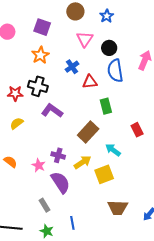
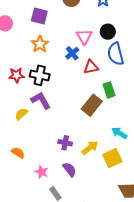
pink triangle: (85, 39) -> (84, 37), moved
red star: (15, 93) -> (16, 75), moved
purple L-shape: (52, 111) -> (41, 100), moved, turned 30
brown rectangle: (88, 132) -> (92, 105), moved
pink star: (39, 165) -> (42, 172), moved
purple semicircle: (60, 182) -> (70, 169), size x0.7

